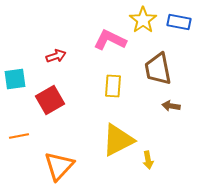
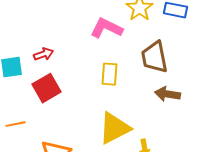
red arrow: (56, 56) -> (44, 54), moved
brown arrow: (171, 106) -> (168, 94), size x1.4

